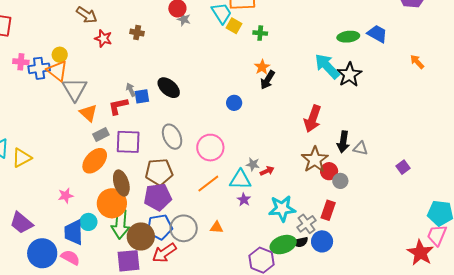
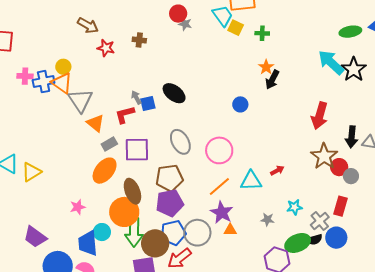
gray star: (253, 164) -> (267, 220), moved
purple star: (244, 200) -> (222, 212), moved, size x1.6
cyan star: (282, 209) -> (294, 207), size x0.6

